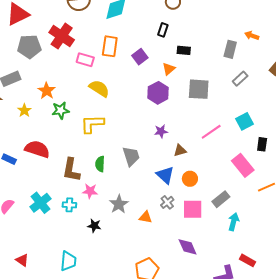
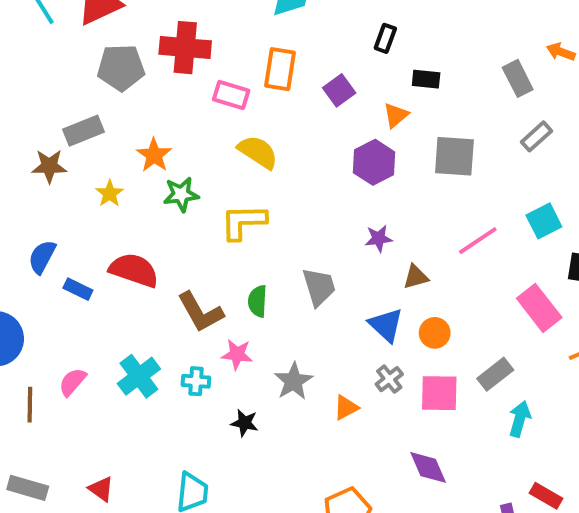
red cross: (62, 36) -> (185, 48), turned -30
gray rectangle: (230, 49) -> (518, 78), turned -42
brown L-shape: (71, 170) -> (200, 312), turned -40
orange triangle: (146, 217) -> (346, 408), turned -40

